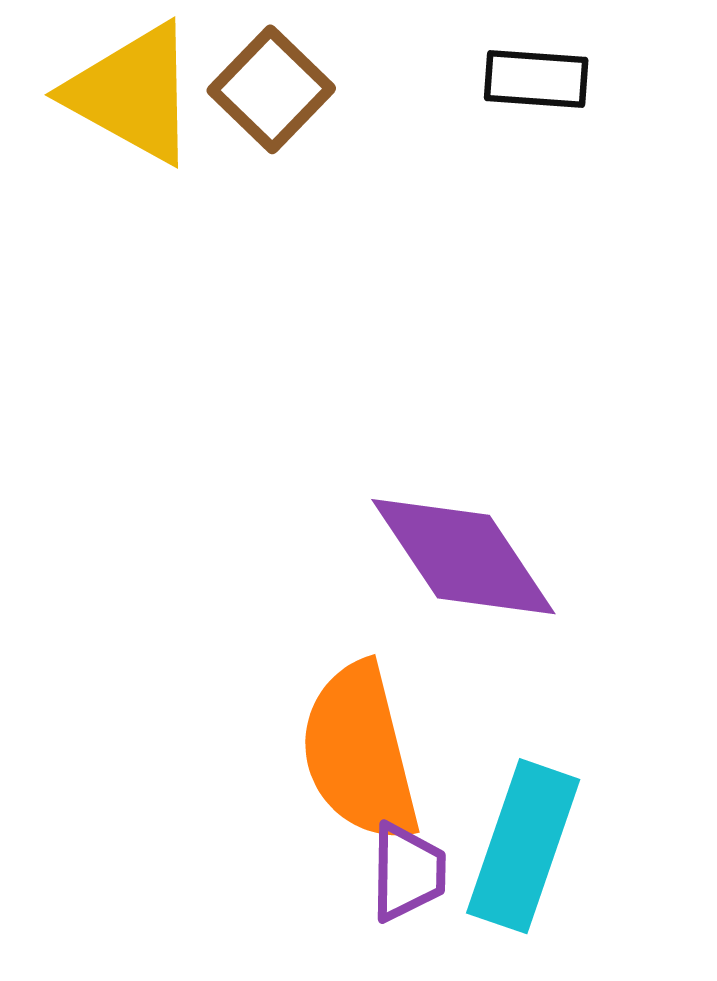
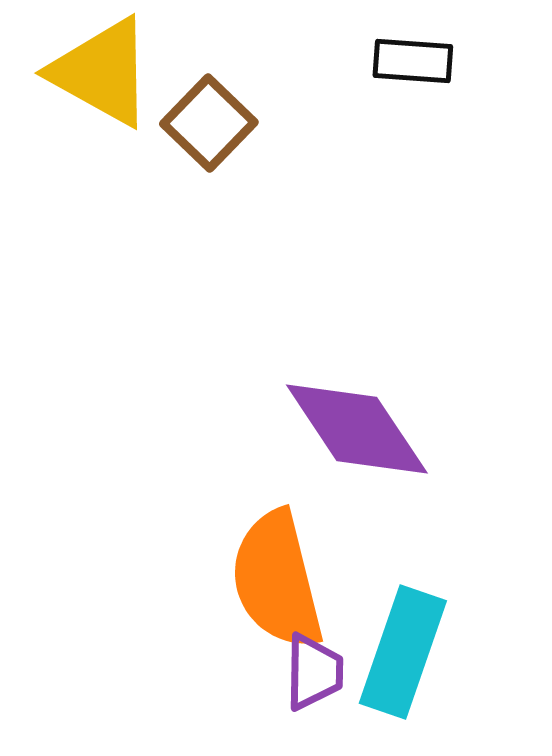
brown square: (271, 89) -> (209, 123), moved

